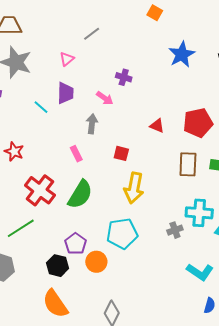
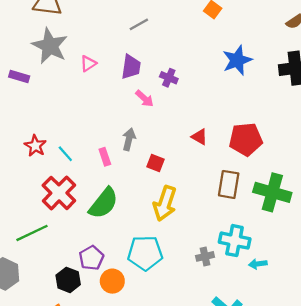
pink triangle: (67, 59) -> (88, 64), moved
purple trapezoid: (65, 93) -> (131, 67), moved
cyan line: (41, 107) -> (65, 154), moved
gray arrow: (92, 124) -> (129, 139), moved

